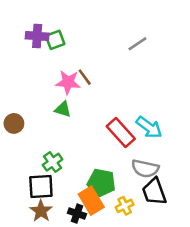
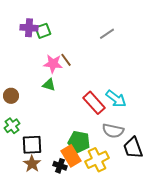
green cross: (53, 162) -> (12, 126), moved
black trapezoid: (154, 192) -> (133, 148), moved
yellow cross: (125, 206) -> (97, 160), size x1.6

